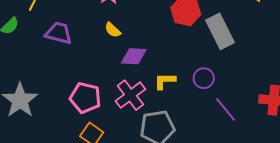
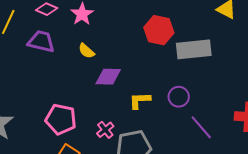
gray rectangle: (220, 31) -> (194, 49), turned -68
purple trapezoid: (59, 33) -> (41, 42), moved
pink cross: (130, 95) -> (105, 130), moved, size x0.6

